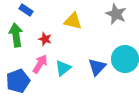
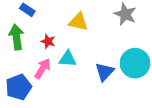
cyan triangle: (63, 68) -> (68, 59), moved, turned 42

